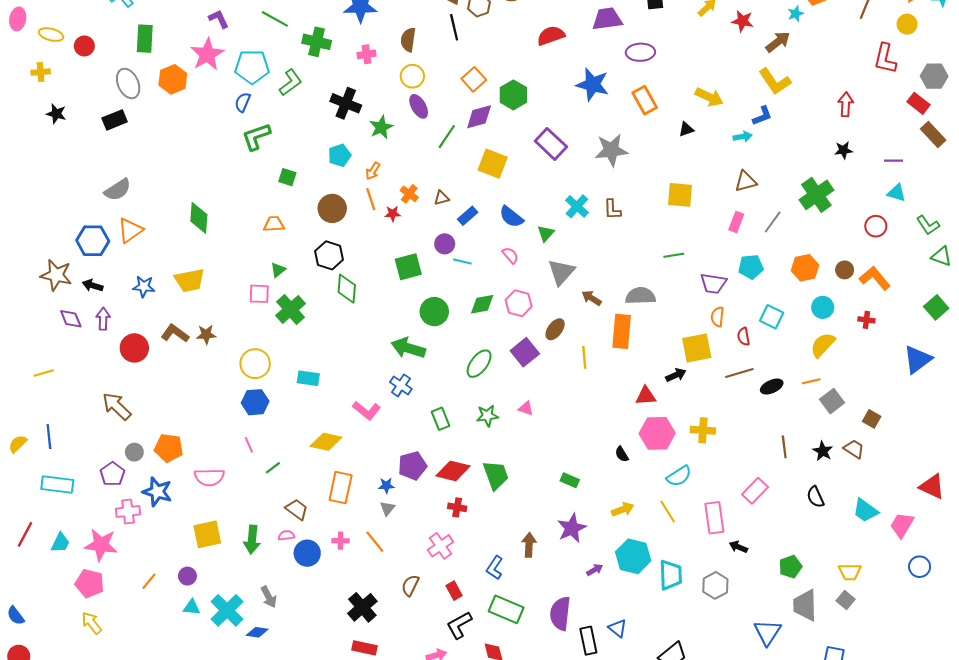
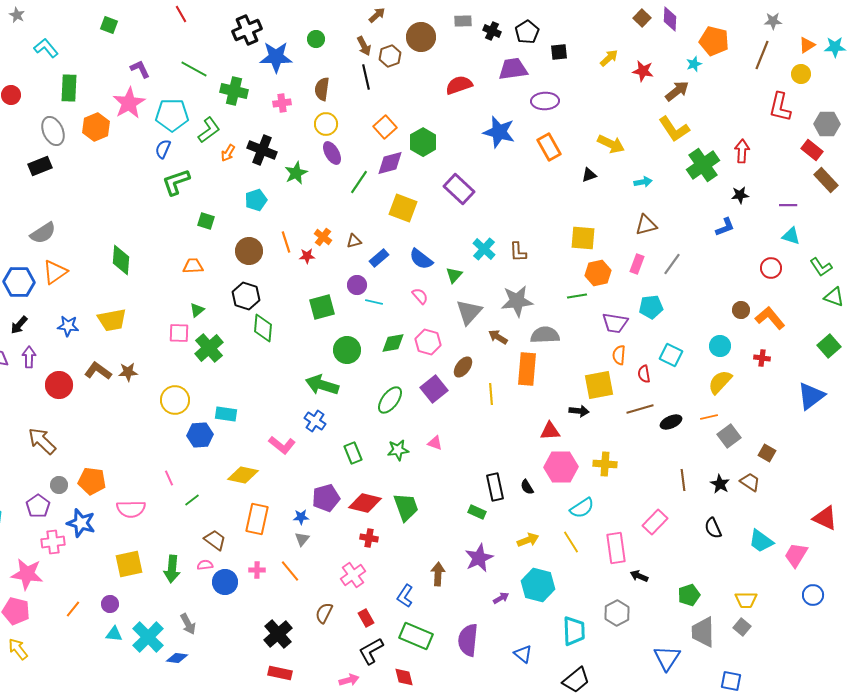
blue L-shape: (762, 116) -> (725, 227), moved
gray star: (611, 150) -> (517, 301), moved
orange arrow: (373, 171) -> (228, 153), moved
green cross: (816, 195) -> (703, 165), moved
orange hexagon: (805, 268) -> (598, 273), moved
black arrow: (93, 286) -> (19, 325), turned -66
black arrow: (676, 375) -> (579, 411), turned 30
blue hexagon: (255, 402) -> (200, 435), moved
cyan trapezoid: (671, 575) -> (574, 631), moved
black rectangle: (588, 641) -> (495, 487), moved

